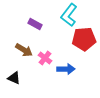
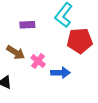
purple rectangle: (35, 24) -> (27, 25), turned -32

